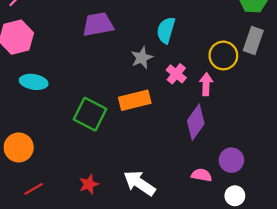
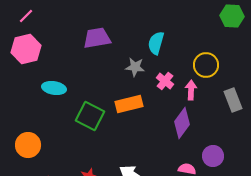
gray rectangle: (253, 41) -> (233, 100), moved, turned -40
gray star: (142, 58) -> (135, 67), turned 30
cyan ellipse: (34, 82) -> (54, 88), moved

